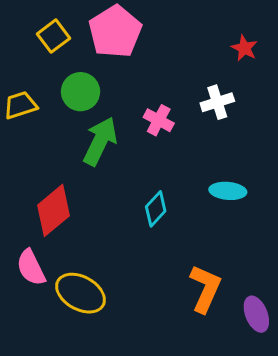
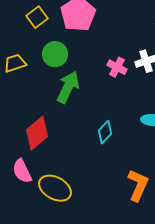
pink cross: (159, 120) -> (117, 67), moved

